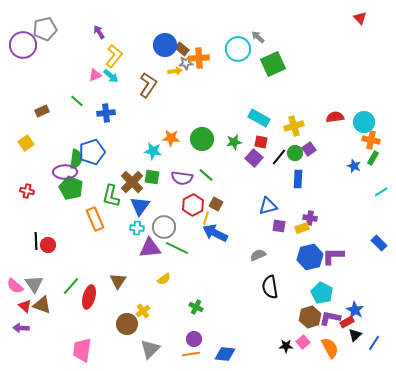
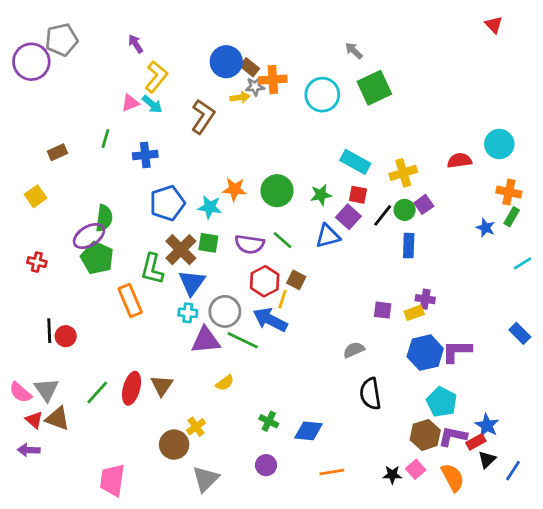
cyan circle: (238, 49) -> (322, 95), moved
green line: (77, 101) -> (105, 139), turned 64
cyan circle: (364, 122) -> (499, 144), moved
blue pentagon: (92, 152) -> (167, 203), moved
purple ellipse: (65, 172) -> (89, 236), turned -30
blue triangle: (268, 206) -> (328, 236), moved
blue arrow: (215, 233) -> (270, 320), moved
red ellipse: (89, 297) -> (132, 388), moved
orange line: (191, 354) -> (332, 472), moved
blue diamond: (225, 354) -> (309, 431), moved

